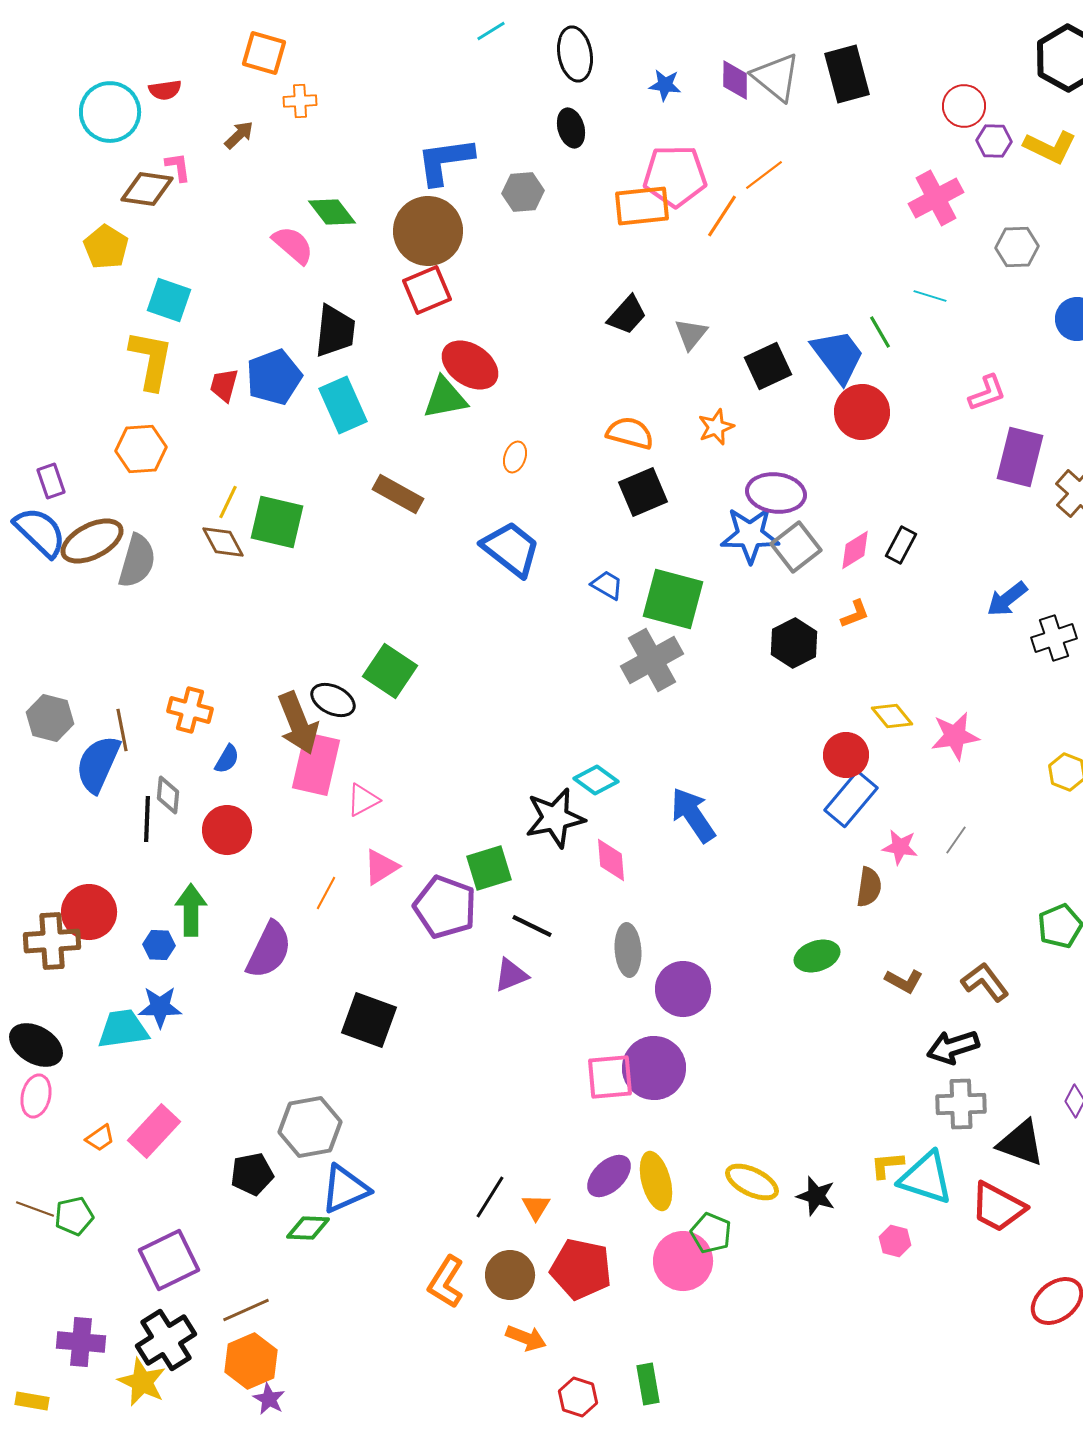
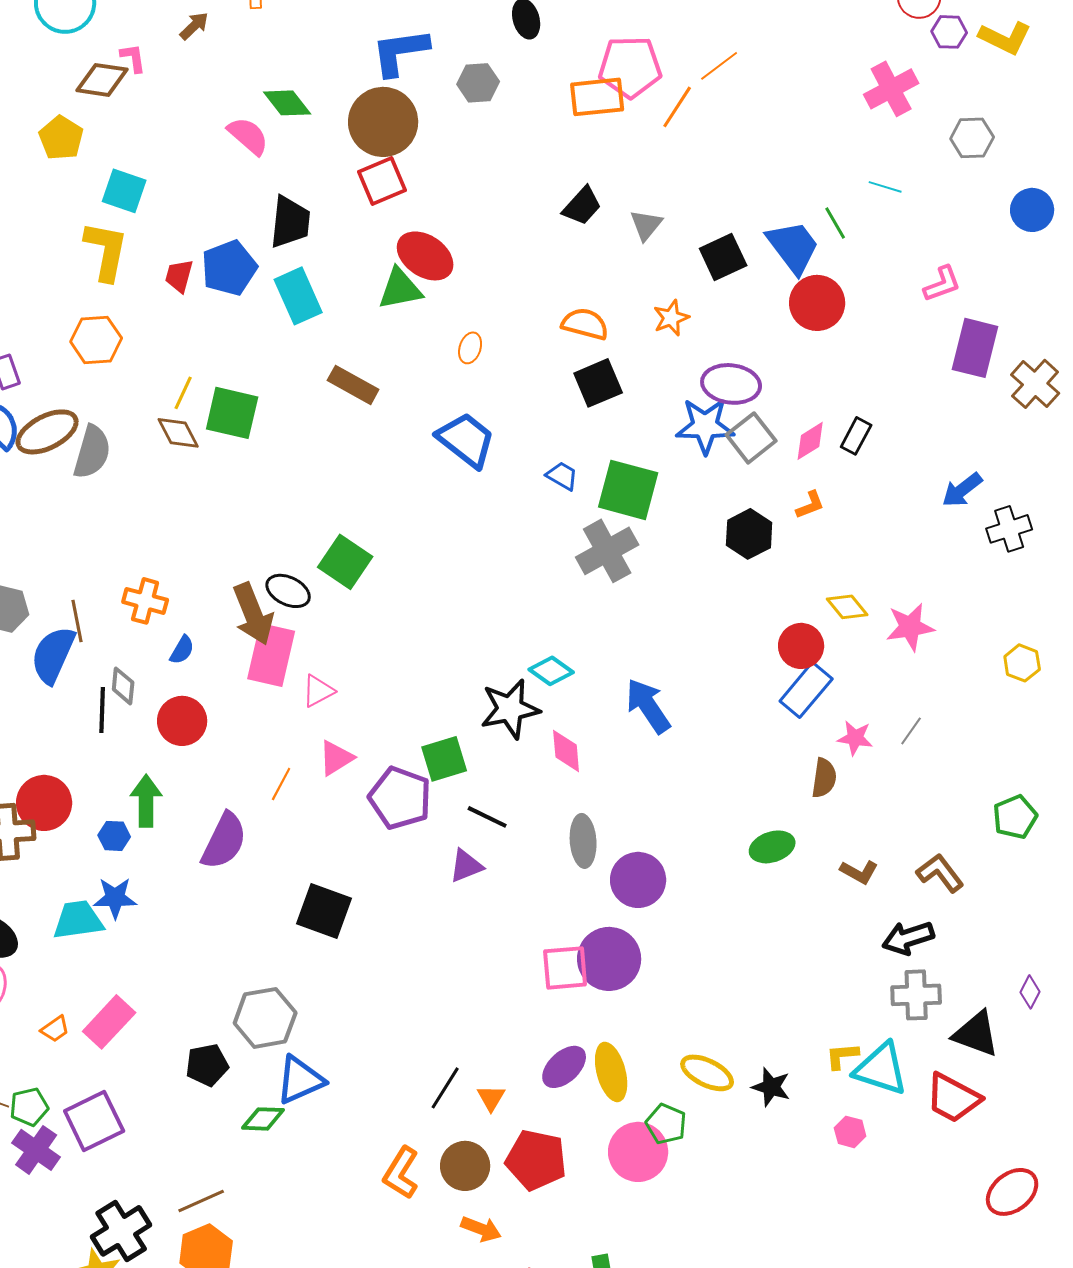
purple square: (169, 1260) -> (94, 1121), moved
purple cross: (81, 1342) -> (36, 1150), moved, turned 30

